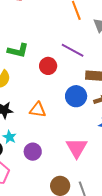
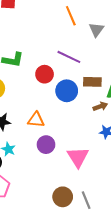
blue circle: (76, 96) -> (67, 91), moved
purple circle: (33, 152) -> (46, 145), moved

